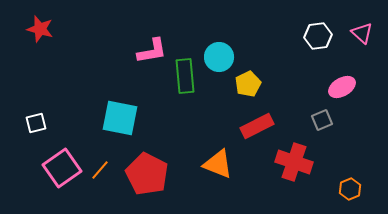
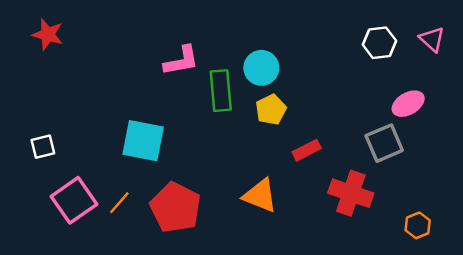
yellow pentagon: (248, 84) -> (271, 110), moved
gray square: (322, 120) -> (384, 143), size x1.5
red rectangle: (257, 126) -> (307, 150), size x0.7

